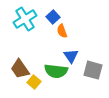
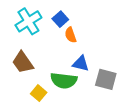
blue triangle: (71, 56) -> (81, 63), turned -42
brown trapezoid: (20, 69) -> (23, 62), moved

